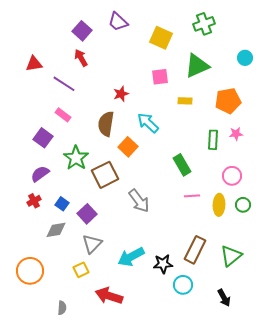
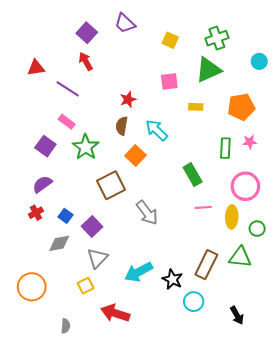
green cross: (204, 24) -> (217, 38), moved
yellow square: (161, 38) -> (170, 40), size x0.7
brown semicircle: (106, 124) -> (122, 126), moved, size x0.7
green star: (76, 158) -> (86, 147), moved
pink circle: (232, 176) -> (245, 186), size x1.4
green circle: (243, 205) -> (257, 229), moved
green triangle: (231, 256) -> (240, 257), moved, turned 45
black star: (163, 264) -> (172, 279), turned 30

